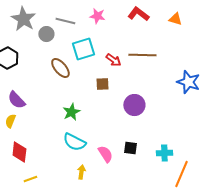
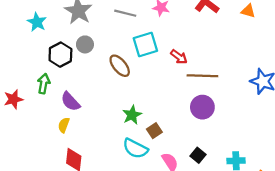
gray circle: (46, 34) -> (85, 44), moved
brown line: (142, 55) -> (202, 76), moved
brown square: (102, 84) -> (154, 131), moved, turned -32
black square: (130, 148) -> (198, 155), turned 32

